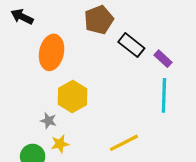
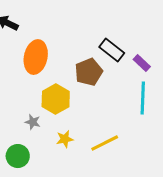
brown pentagon: (99, 20) -> (89, 72), moved
yellow star: (60, 144) -> (65, 139), moved

